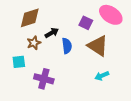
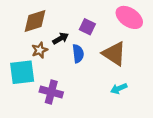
purple square: (86, 23) -> (87, 27), moved
cyan square: (19, 62) -> (22, 72), size x1.6

